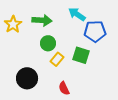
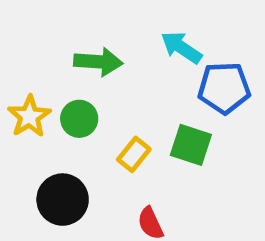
yellow star: (13, 24) -> (29, 116), moved
green circle: (48, 43) -> (79, 119), moved

